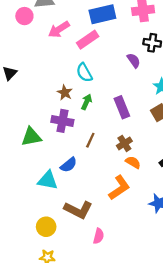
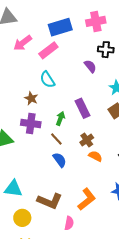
green arrow: (87, 102) -> (60, 119), moved
brown line: (90, 140) -> (56, 139), turned -64
blue semicircle: (69, 165) -> (60, 160), moved, turned -84
cyan triangle: (48, 180) -> (13, 189), moved
orange L-shape: (119, 188) -> (87, 199), moved

